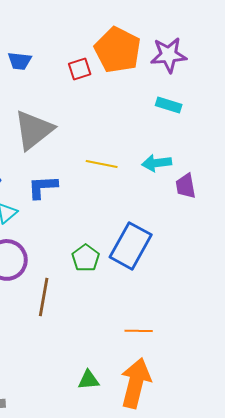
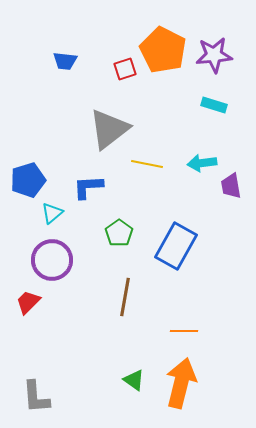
gray triangle: (34, 130) -> (109, 129), moved
green pentagon: (86, 258) -> (119, 233), moved
brown line: (44, 297) -> (125, 297), moved
green triangle: (89, 380) -> (134, 380), turned 40

